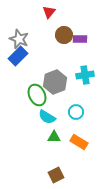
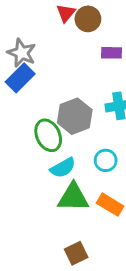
brown circle: (64, 35) -> (88, 19), moved
cyan semicircle: (47, 117) -> (63, 168), turned -60
green triangle: (54, 137) -> (73, 197), size x1.6

